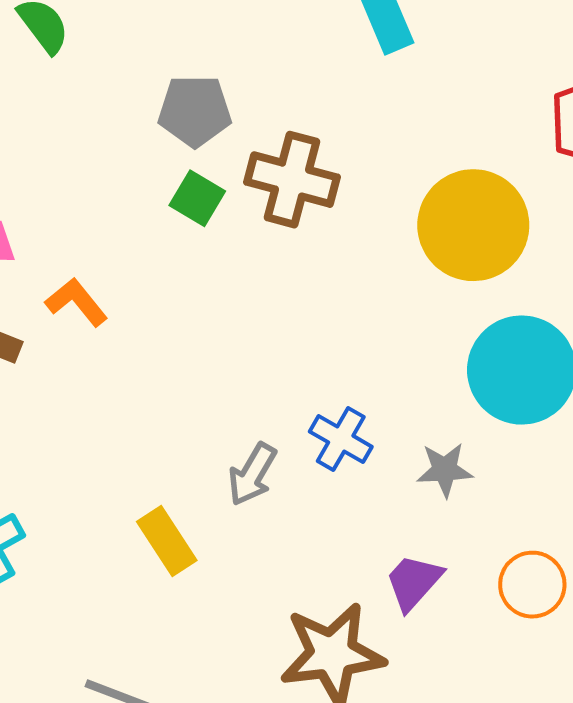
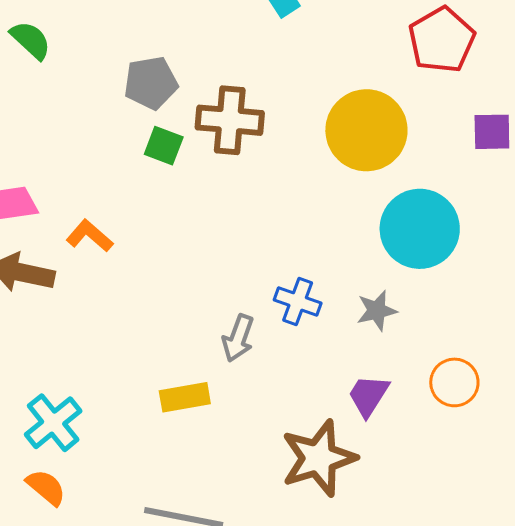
yellow rectangle: (167, 541) -> (185, 397), turned -57

